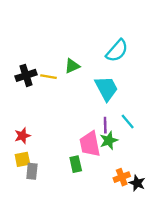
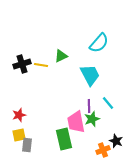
green rectangle: (76, 164) -> (64, 139), size x1.5
black star: (137, 183) -> (116, 141), moved

